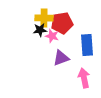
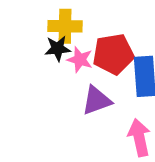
red pentagon: (62, 23) -> (113, 54), moved

